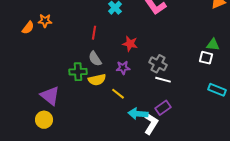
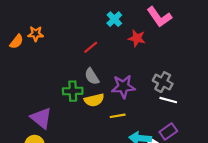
red line: (94, 33) -> (91, 47), turned 40
red star: (130, 44) -> (137, 38), moved
purple star: (123, 68) -> (123, 87), size x1.5
yellow line: (118, 94) -> (118, 116), turned -48

